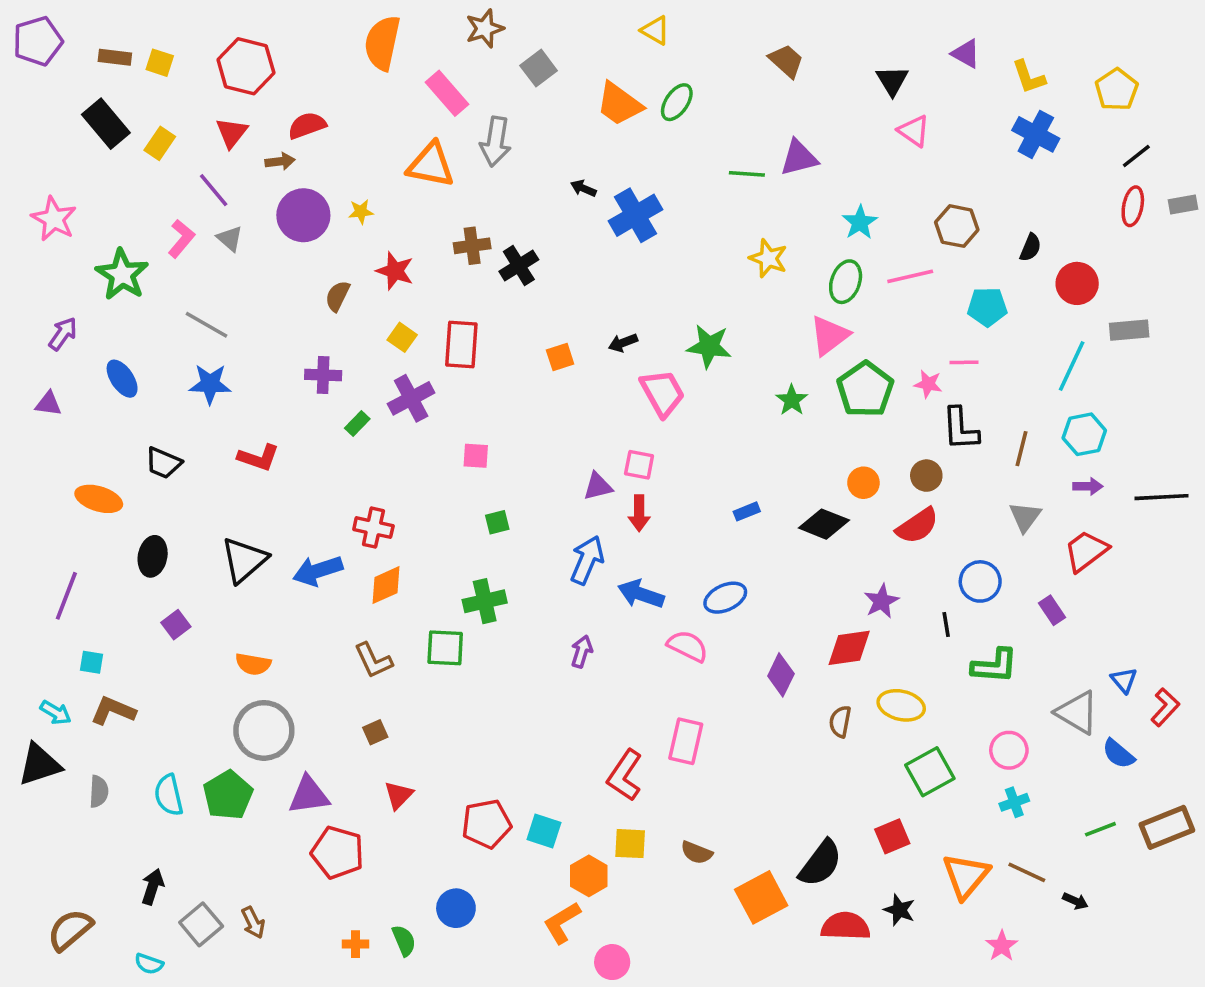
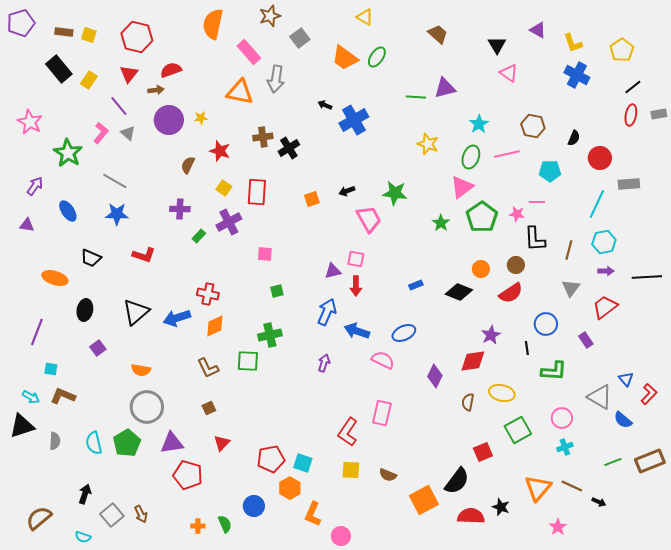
red square: (892, 836) -> (483, 452), moved
orange hexagon: (589, 876) -> (290, 488), moved
orange L-shape: (562, 923) -> (313, 514), turned -35

